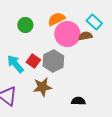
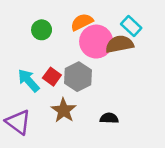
brown semicircle: (85, 36) -> (120, 44), size x1.5
brown star: (42, 87) -> (64, 110), turned -30
black semicircle: (78, 101) -> (109, 118), moved

